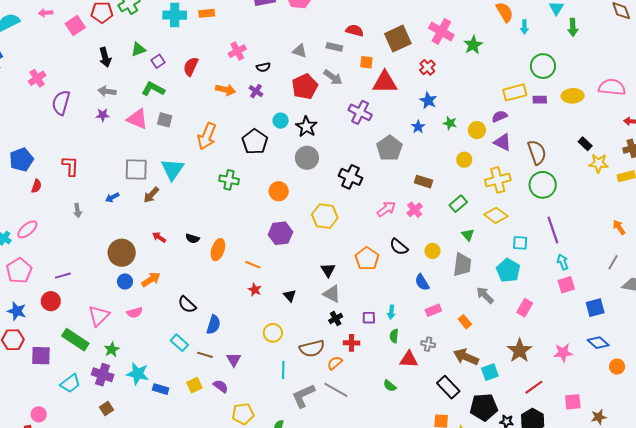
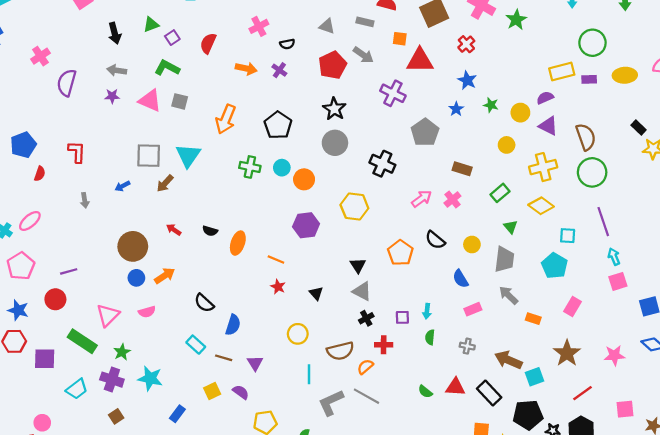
cyan circle: (281, 121) -> (282, 168), moved
gray arrow: (485, 295) -> (509, 295), moved
orange rectangle: (465, 322) -> (533, 319), moved, turned -32
red triangle: (409, 359) -> (455, 387), moved
blue rectangle: (161, 389) -> (177, 414), moved, turned -70

